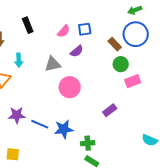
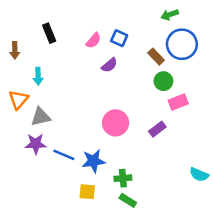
green arrow: (135, 10) -> (170, 15), moved
blue square: (85, 29) -> (119, 38), turned 32
gray triangle: (53, 64) -> (41, 117), moved
pink circle: (70, 87) -> (116, 123), moved
purple rectangle: (110, 110) -> (157, 129), moved
yellow square: (13, 154) -> (87, 192), moved

